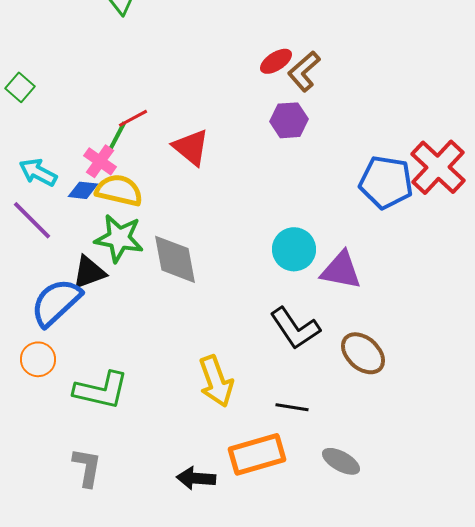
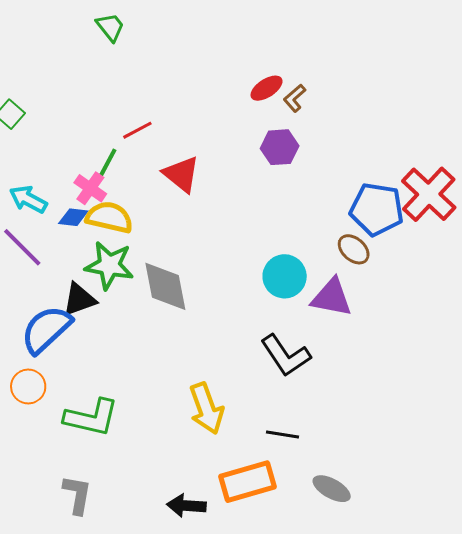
brown L-shape: (304, 71) -> (295, 98), size x0.7
red line: (133, 118) -> (137, 130), moved
brown ellipse: (363, 353) -> (354, 249), moved, size x0.7

